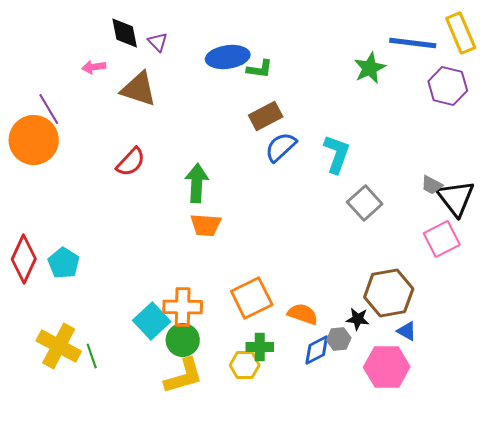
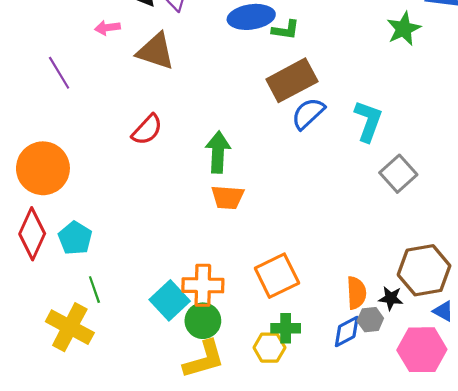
brown rectangle: (266, 116) -> (292, 80), size x1.4
orange circle: (34, 140) -> (43, 168), moved
orange semicircle: (303, 314) -> (356, 293), moved, turned 68
green line: (92, 356) -> (94, 290), moved

